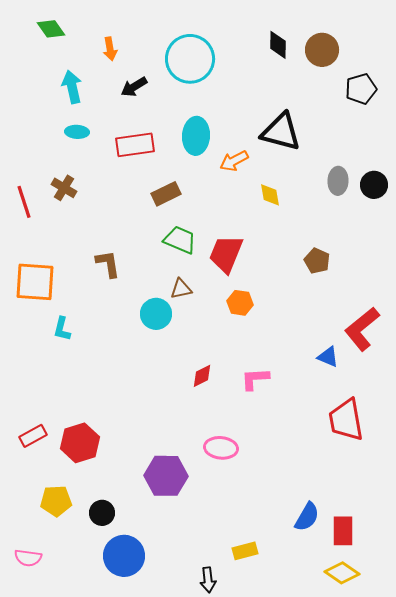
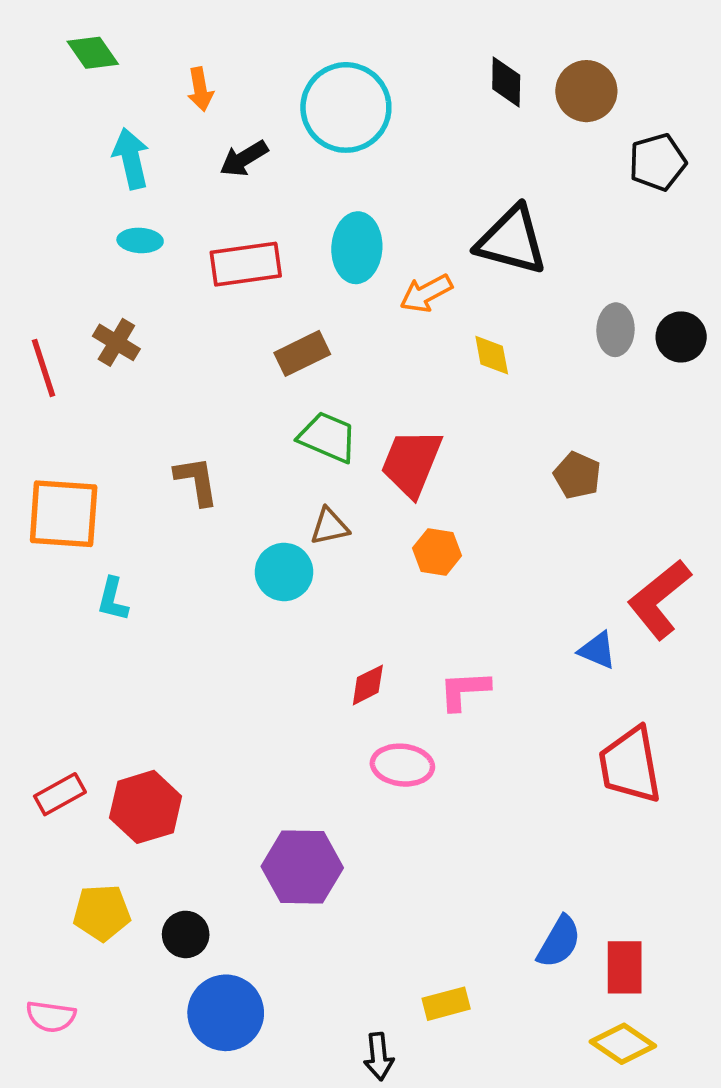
pink ellipse: (221, 448) -> (402, 765), moved

